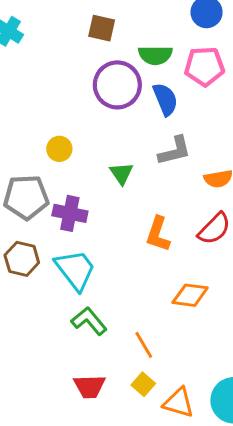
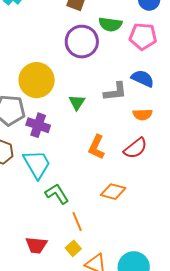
blue semicircle: (165, 99) -> (143, 78), moved, turned -50
yellow circle: (59, 149) -> (37, 80), size x2.0
green L-shape: (89, 321) -> (57, 194), moved

